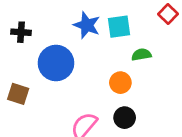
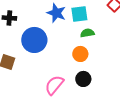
green semicircle: (141, 55) -> (87, 33), moved

